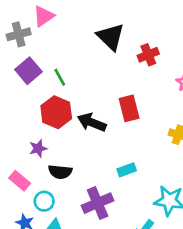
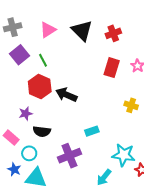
pink triangle: (44, 16) -> (48, 30), moved
red cross: (148, 55) -> (113, 33), moved
red rectangle: (129, 108) -> (112, 68), moved, turned 30

